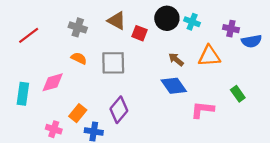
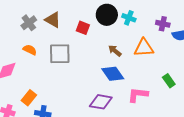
brown triangle: (117, 21) -> (53, 20), moved
gray cross: (78, 27) -> (29, 23), turned 35
purple diamond: (119, 110) -> (101, 102), moved, turned 60

